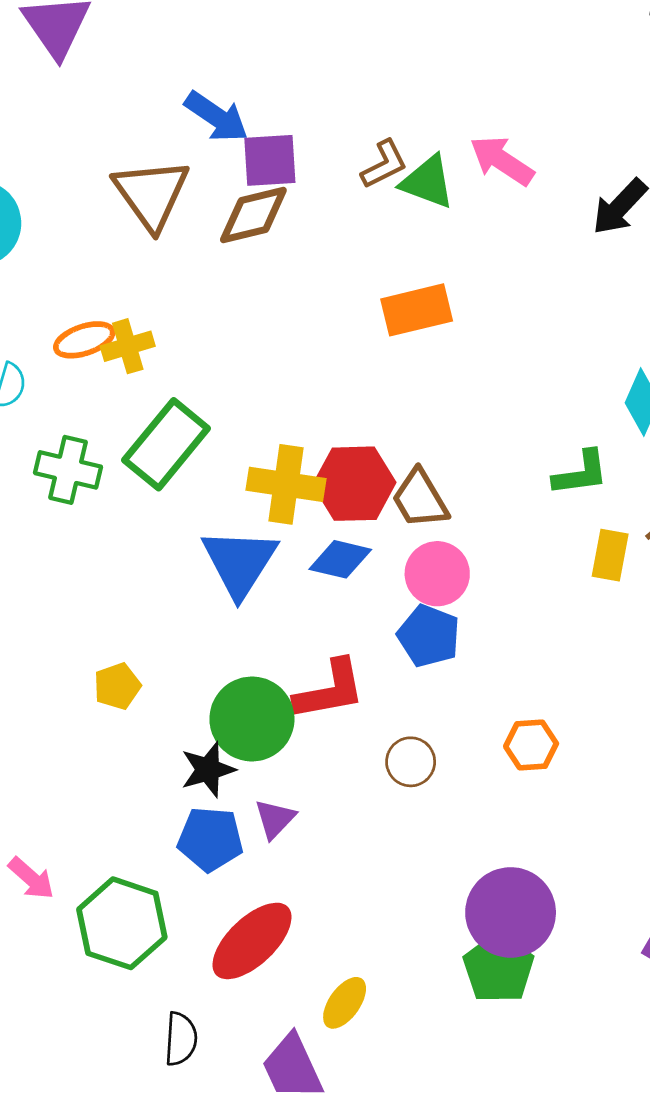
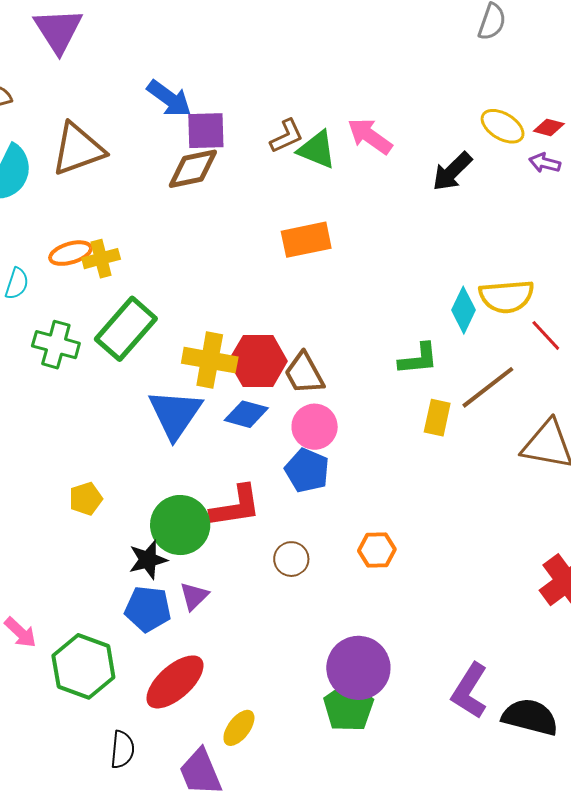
brown triangle: (151, 194) -> (78, 149), moved, turned 44

